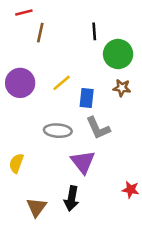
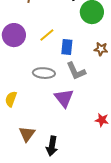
brown star: (122, 88) -> (101, 49), moved
black arrow: (72, 198) -> (52, 146), moved

